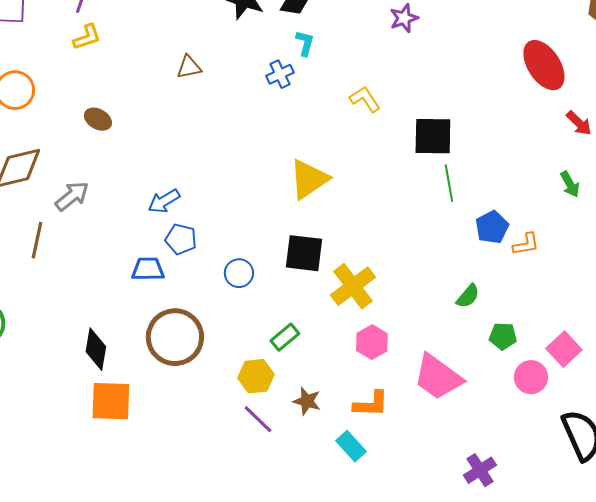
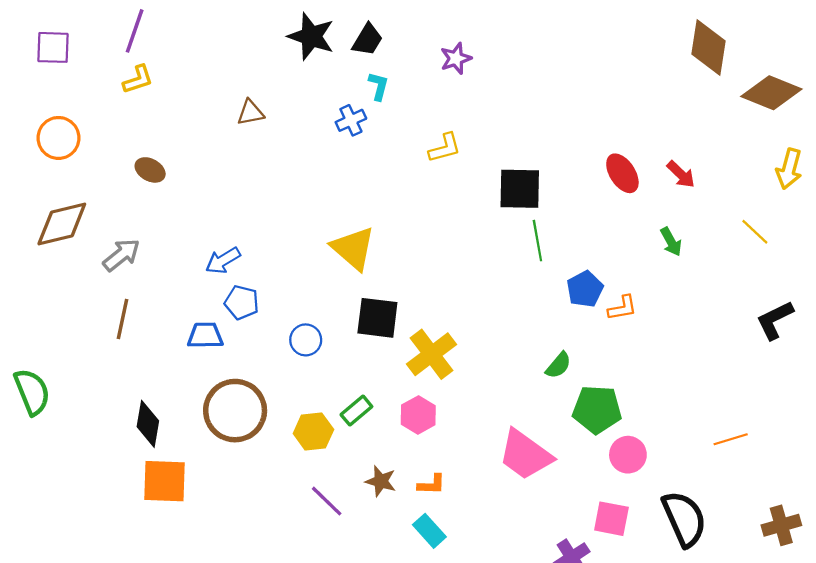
purple star: (404, 18) -> (456, 58), moved
red ellipse: (544, 65) -> (622, 173), moved, size x0.7
yellow L-shape: (365, 99) -> (445, 148), turned 108
yellow triangle: (309, 179) -> (353, 248), moved, turned -45
brown line: (37, 240) -> (122, 319), moved
green pentagon: (503, 336) -> (597, 409), size x1.6
pink hexagon: (372, 342) -> (418, 415), moved
pink square: (564, 349) -> (611, 519), moved, turned -36
yellow hexagon: (256, 376) -> (313, 432), moved
orange L-shape: (371, 404) -> (432, 484), moved, size x0.7

